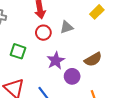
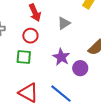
red circle: (43, 33) -> (30, 36), moved

